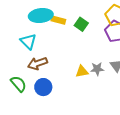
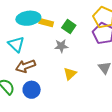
gray star: (97, 69) -> (61, 46), moved
yellow triangle: (82, 71) -> (70, 74), turned -32

